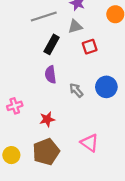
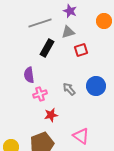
purple semicircle: (50, 75) -> (29, 75), moved
pink cross: (15, 106) -> (40, 94), moved
red star: (47, 119) -> (51, 115), moved

